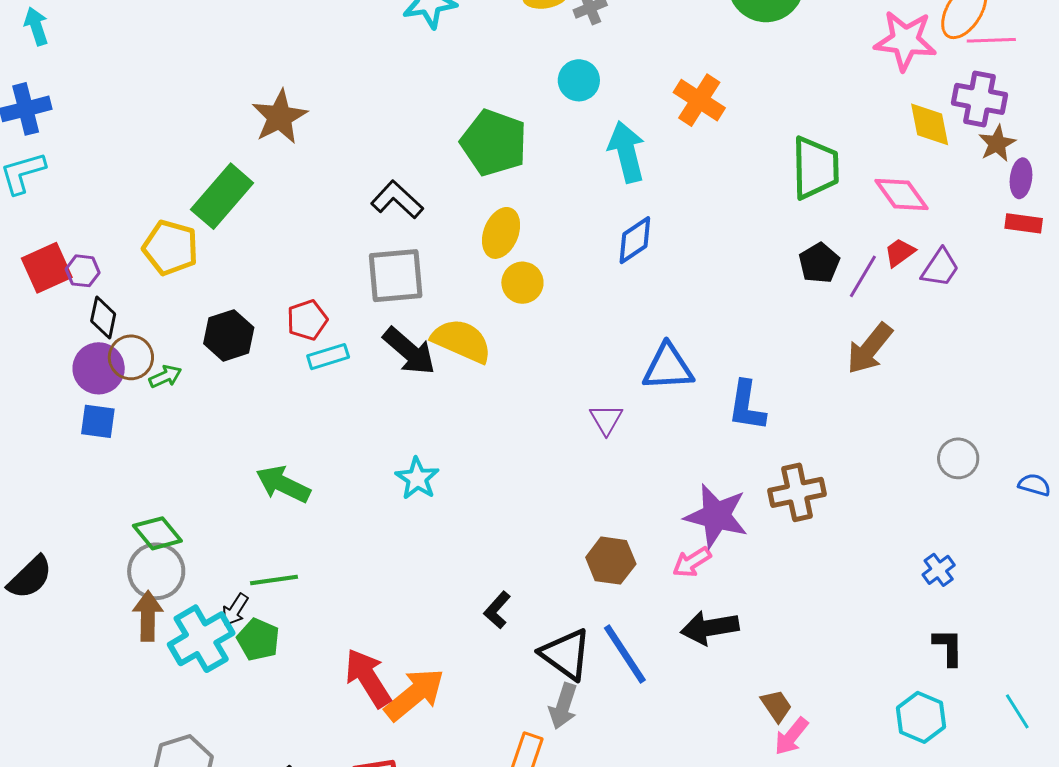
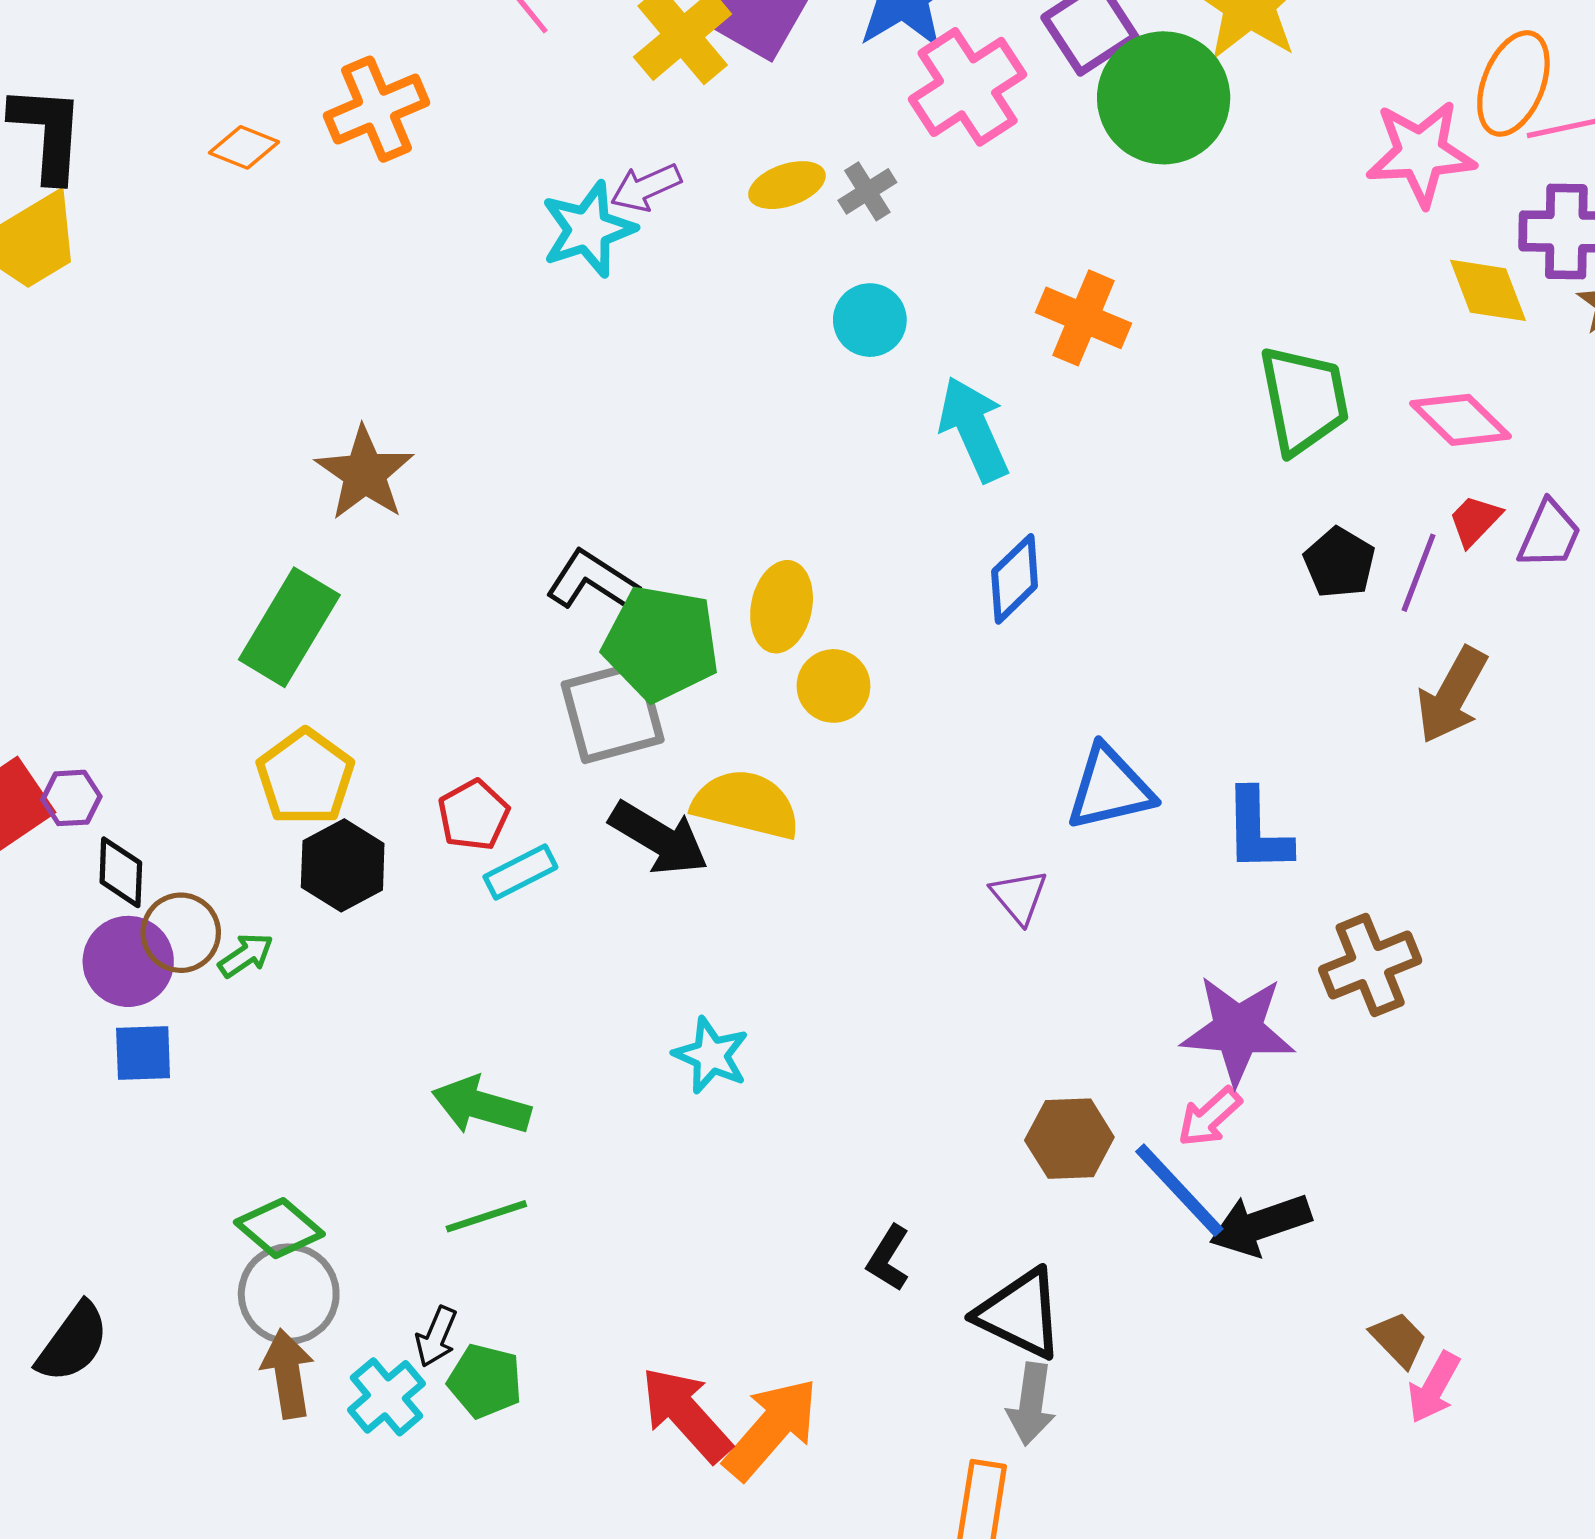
green pentagon: (494, 143) -> (661, 643), moved
yellow pentagon: (170, 248) -> (305, 777), moved, turned 30
green line: (274, 580) -> (486, 1216), moved
cyan cross: (201, 639) -> (386, 1397), size x0.7
blue line: (625, 654) -> (1179, 1190), moved

